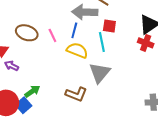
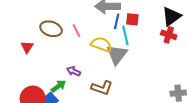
blue line: (74, 30) -> (117, 21), moved
purple arrow: (12, 66) -> (74, 71), moved
gray triangle: (100, 73) -> (117, 55), moved

